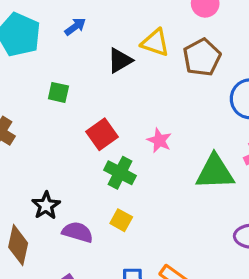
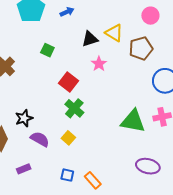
red square: (102, 134) -> (69, 82), turned -30
pink star: (159, 140) -> (99, 64), moved

